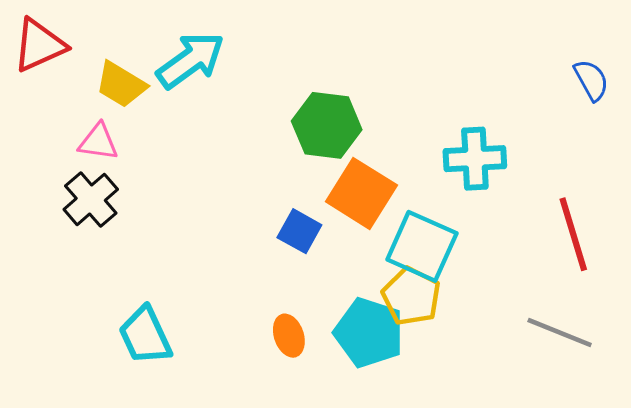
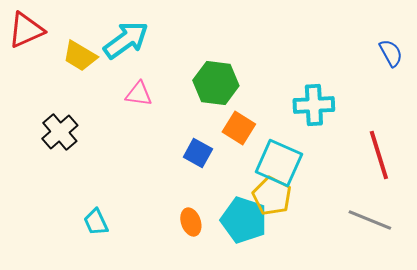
pink triangle: (98, 142) -> (139, 94), moved
orange square: (361, 193) -> (239, 128), size x0.7
cyan trapezoid: (145, 336) -> (96, 222), size x0.7

